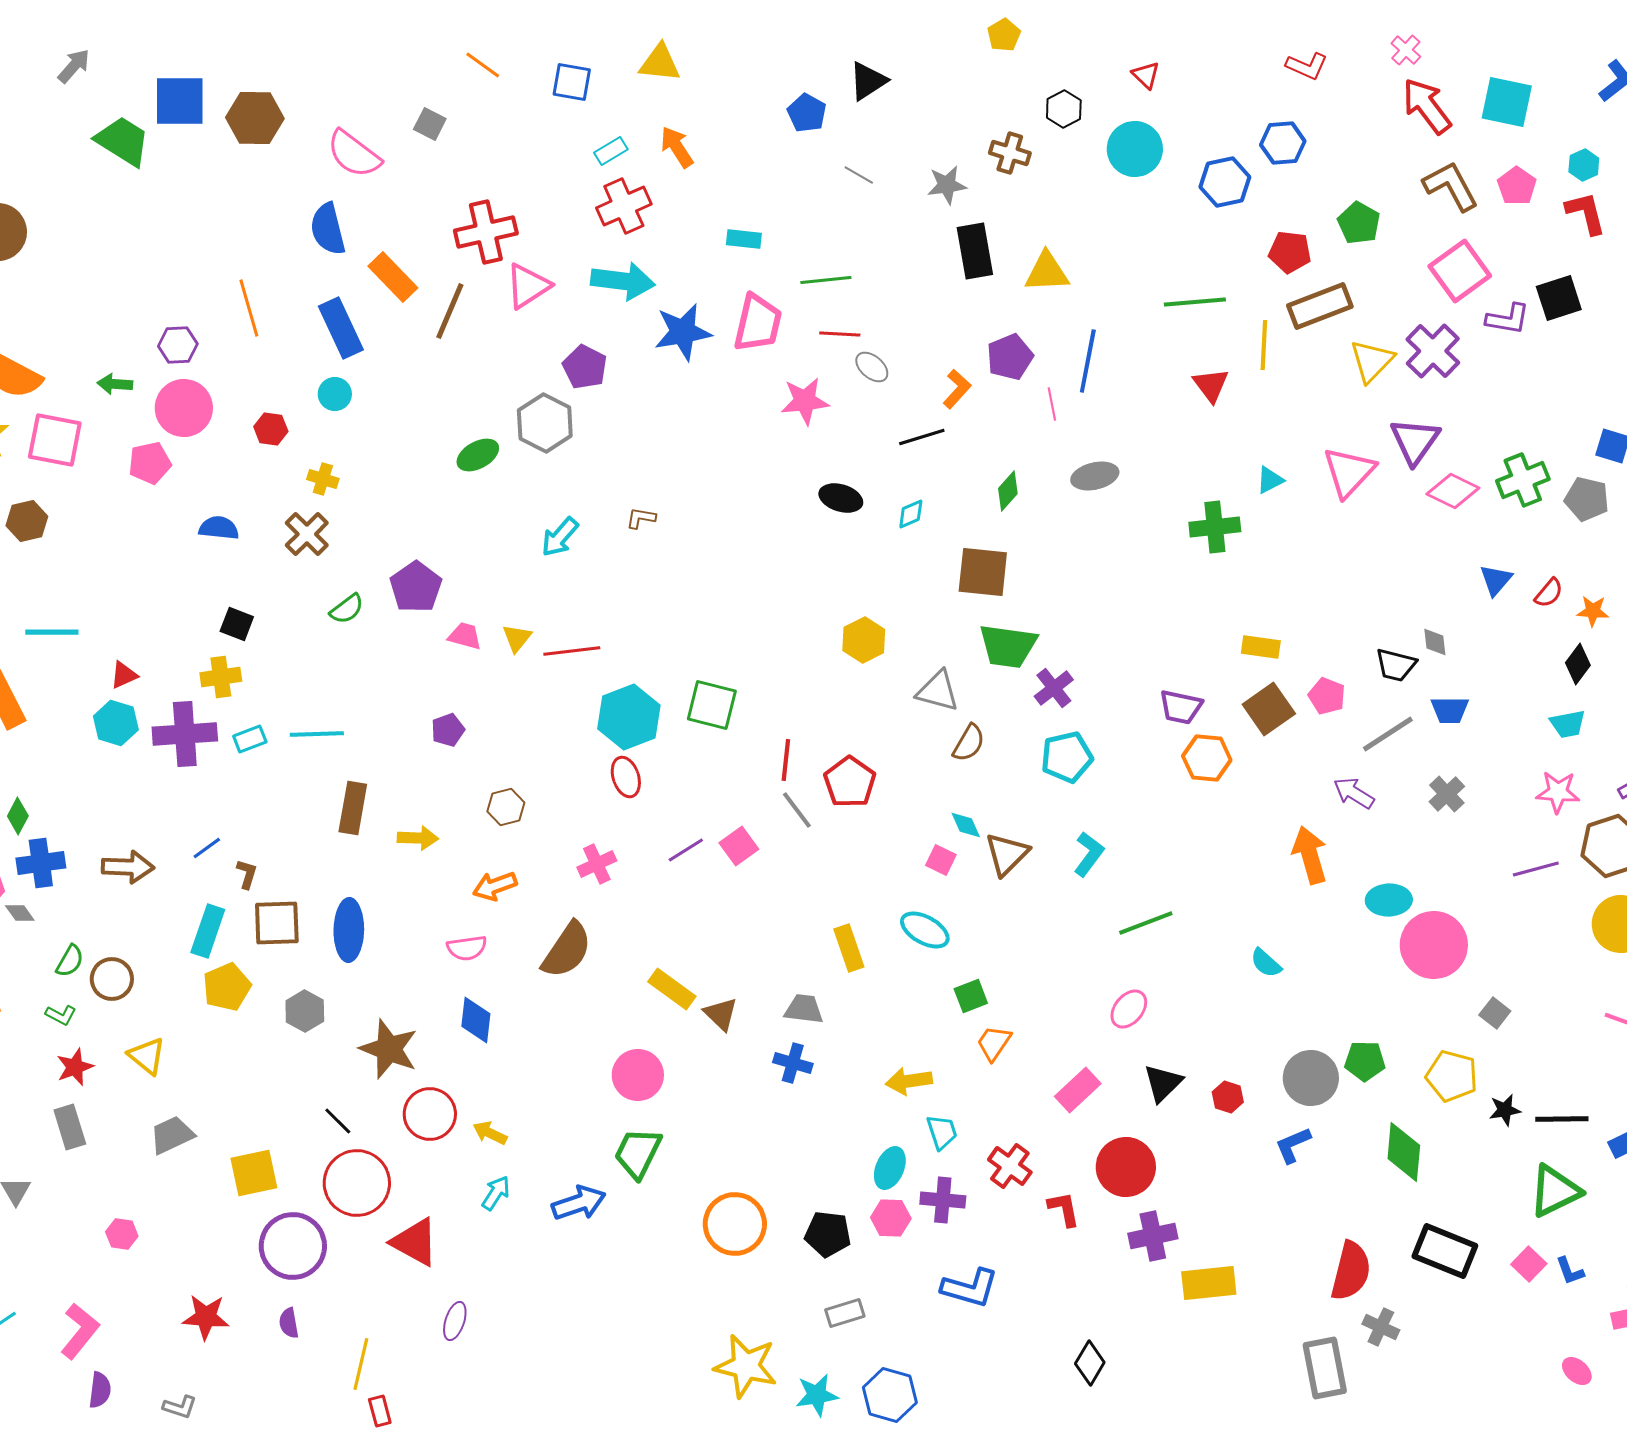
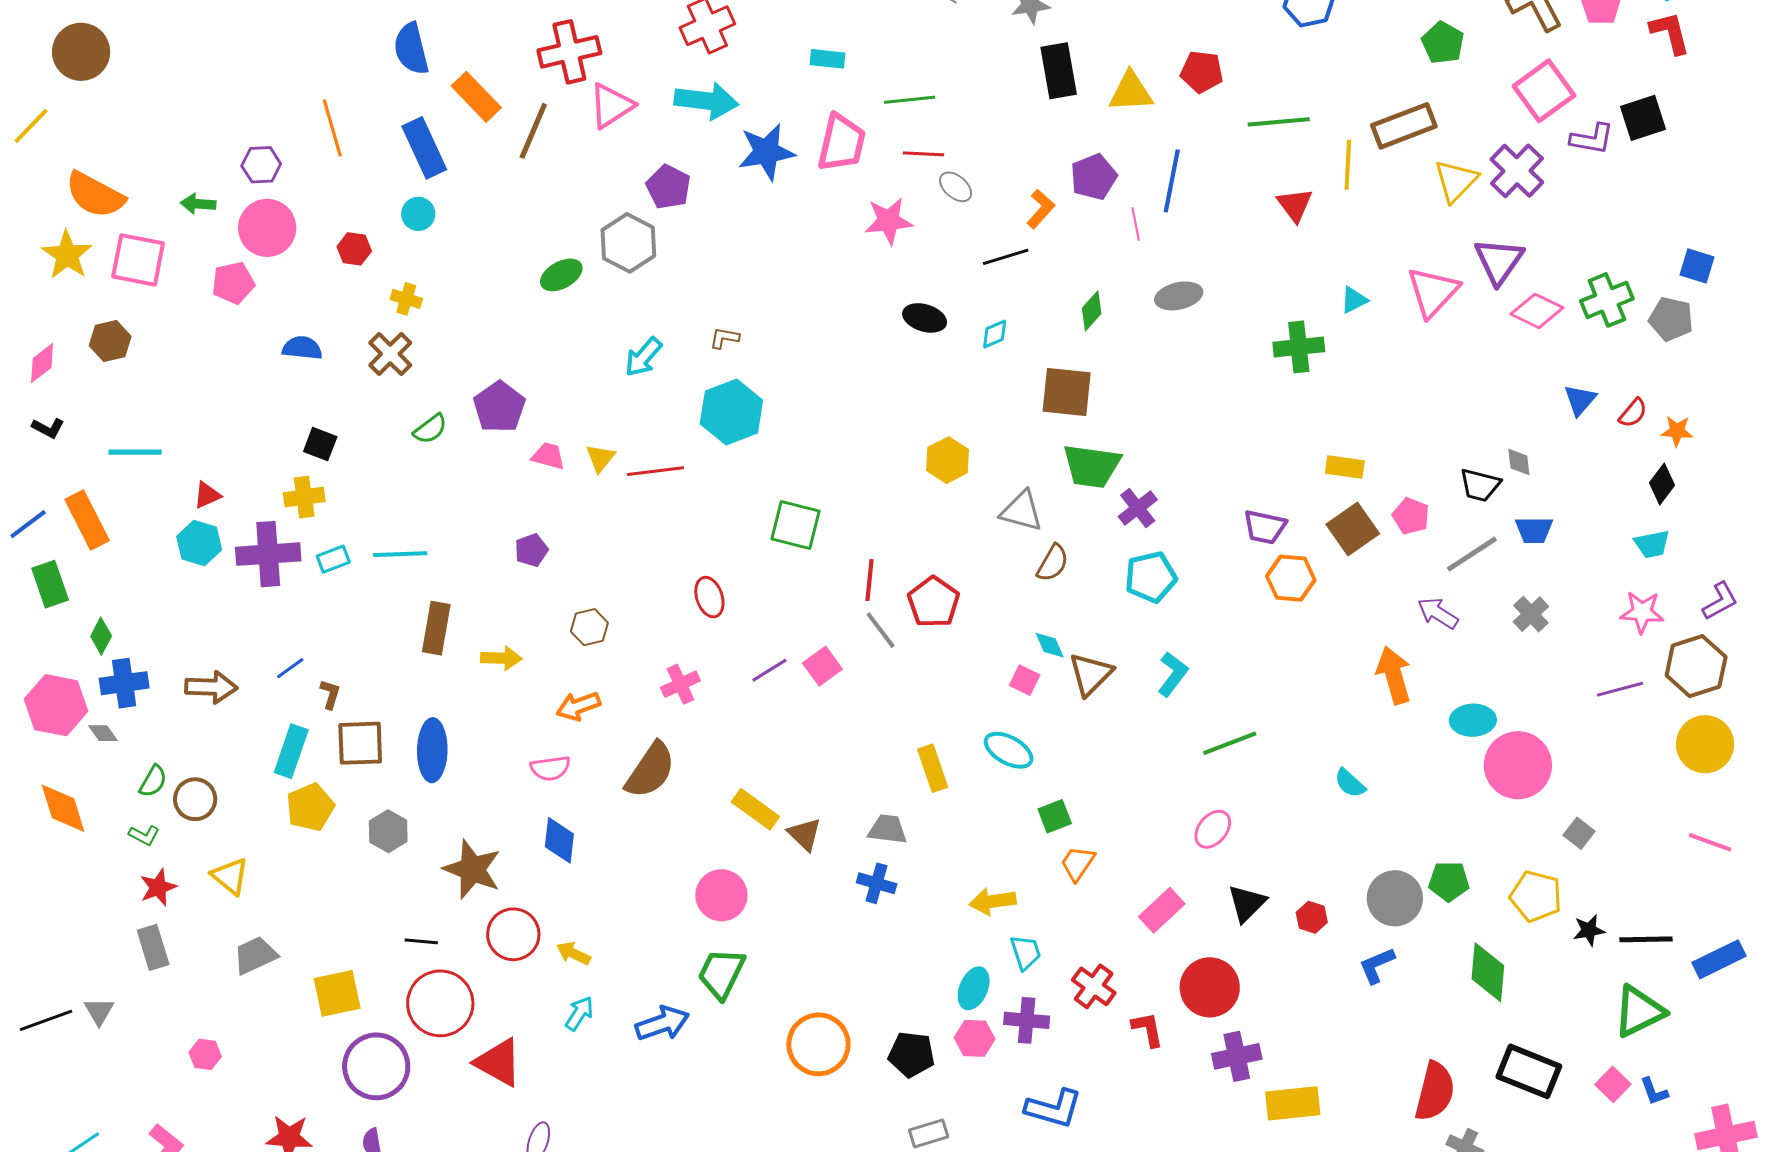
red pentagon: (1290, 252) -> (1202, 72), moved
cyan hexagon: (629, 717) -> (731, 412), moved
black line: (338, 1121) -> (421, 941), turned -40

